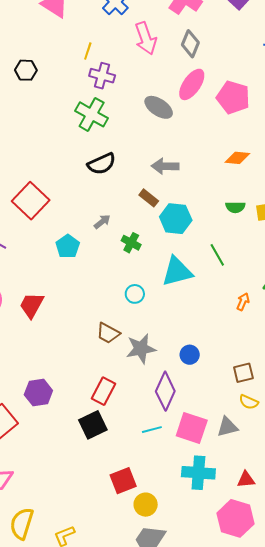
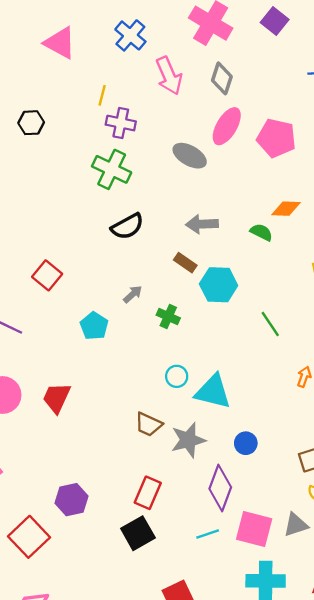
red square: (31, 201) -> (47, 275), size x0.7
green semicircle: (235, 207) -> (261, 232), moved, turned -150
cyan triangle: (177, 272) -> (213, 392), moved, turned 32

